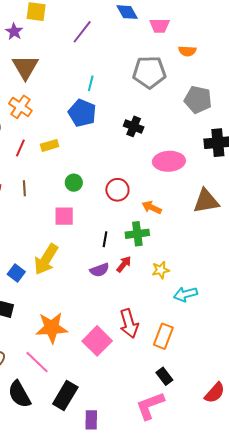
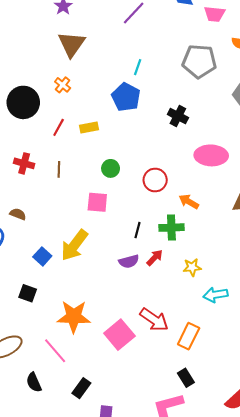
orange cross: (20, 107) -> (63, 85), size x0.7
red arrow: (129, 323) -> (154, 320), turned -44
black semicircle: (19, 394) -> (34, 382), size x0.7
black rectangle: (65, 395) -> (81, 388), size x0.7

